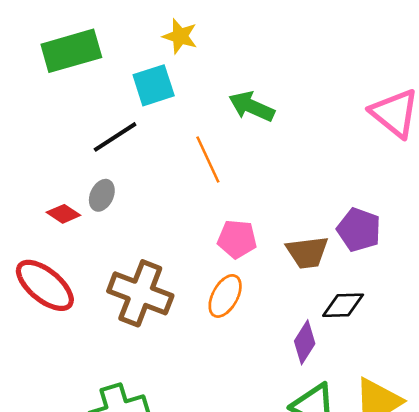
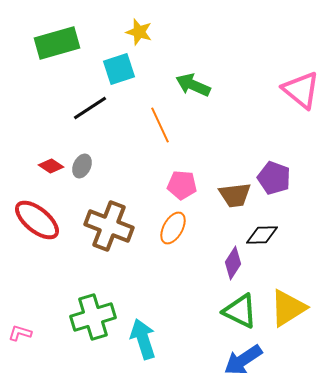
gray ellipse: (102, 195) -> (82, 166), moved

